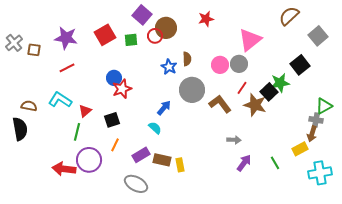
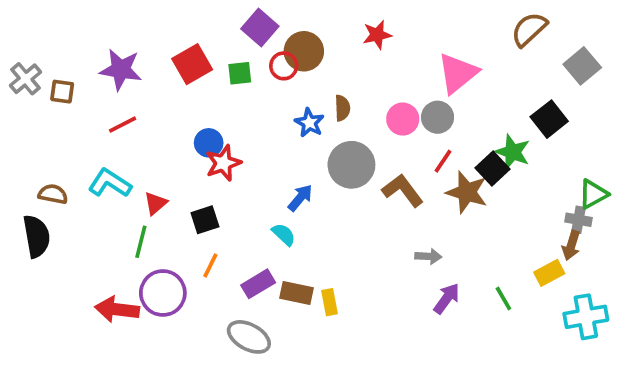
green star: (280, 83) -> (513, 152), turned 30

